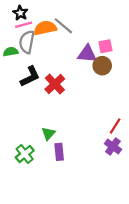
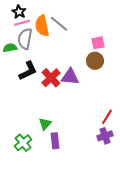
orange semicircle: (45, 28) -> (42, 26), turned -90
purple triangle: (87, 54) -> (70, 77), moved
purple cross: (113, 146) -> (105, 136), turned 35

